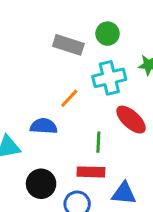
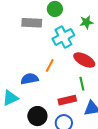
orange line: (69, 98) -> (50, 65), moved
green line: (98, 142) -> (82, 84), moved

